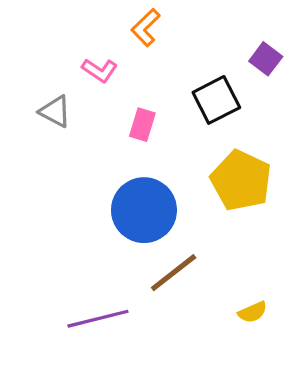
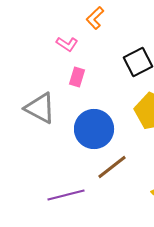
gray triangle: (55, 111) -> (40, 108), moved, size x1.6
pink rectangle: (142, 125) -> (77, 77), moved

